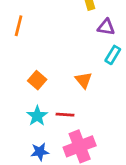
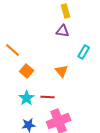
orange line: (19, 26) -> (13, 50), moved, turned -63
purple triangle: (106, 27) -> (63, 31), moved

